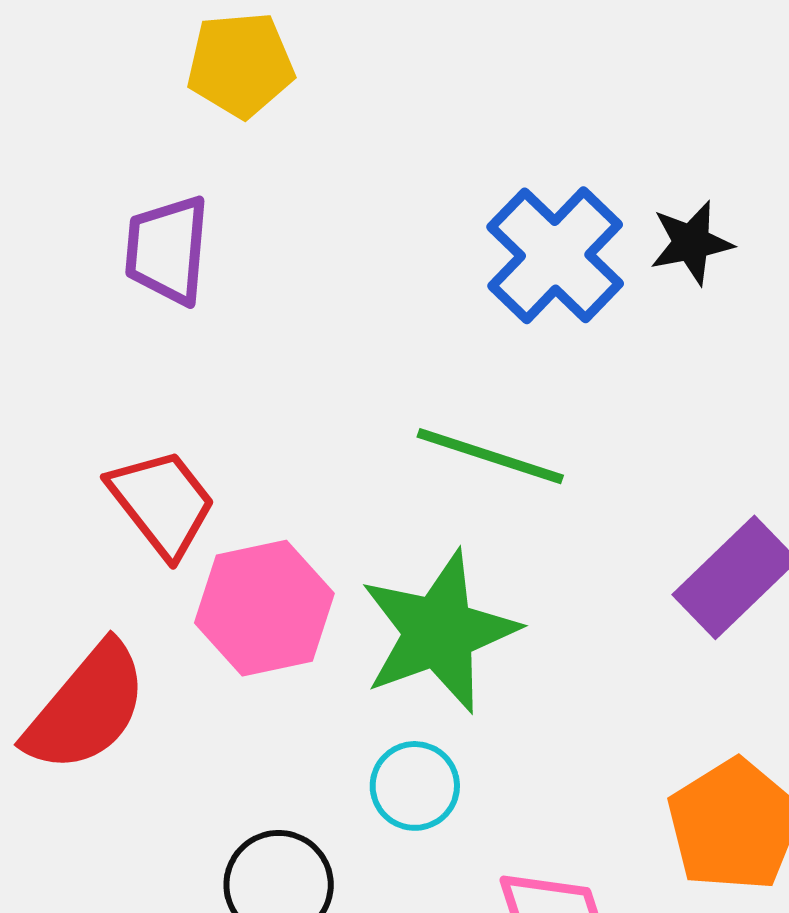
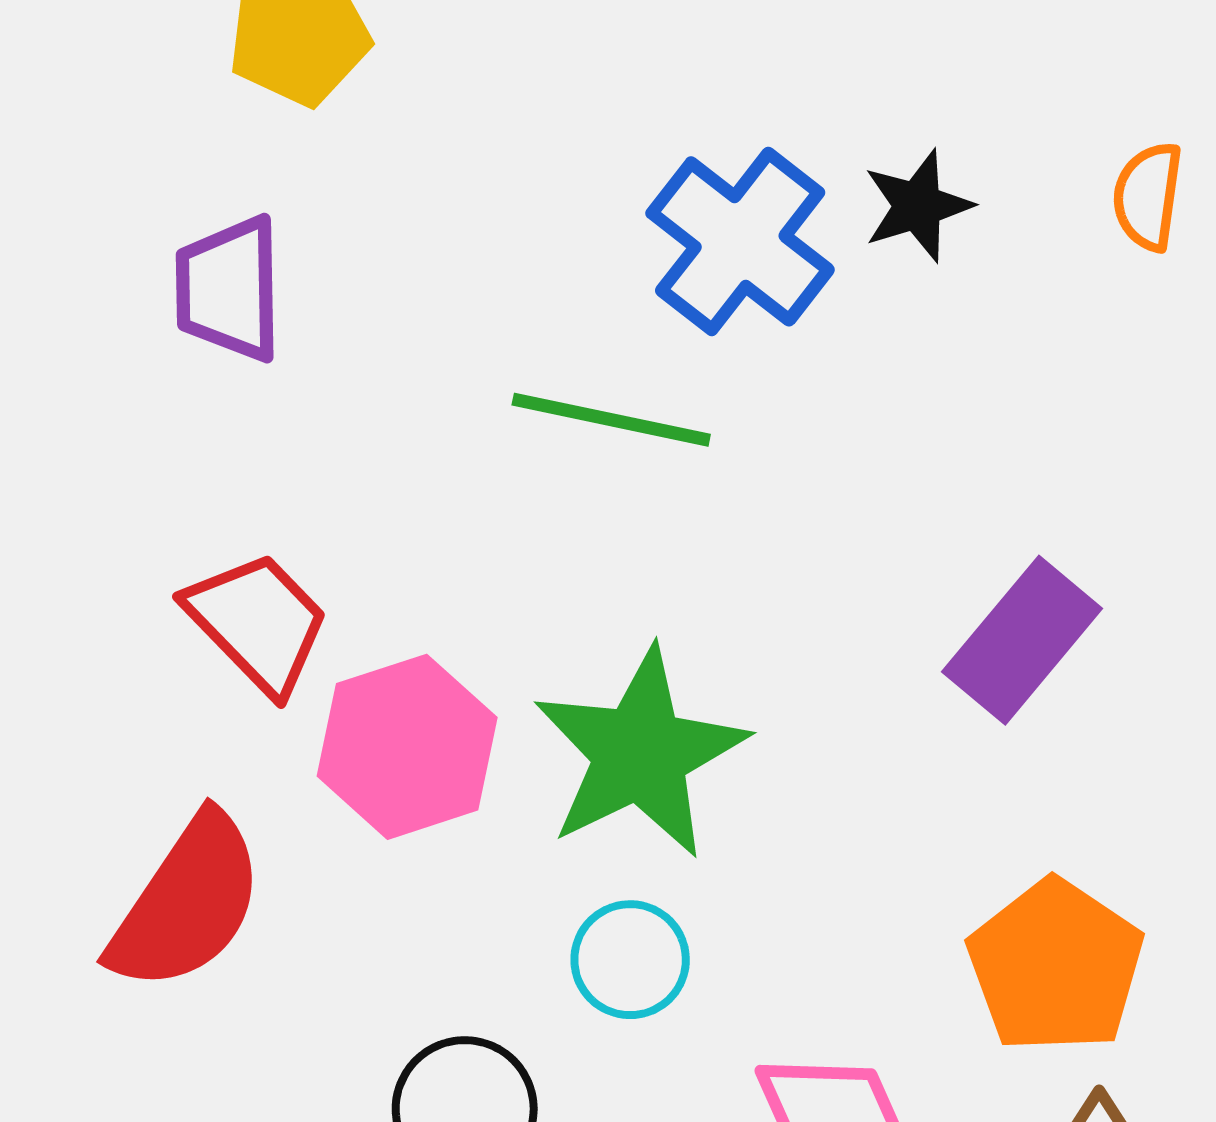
green line: (490, 456) -> (611, 420), moved

